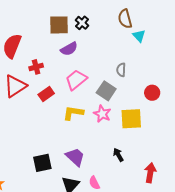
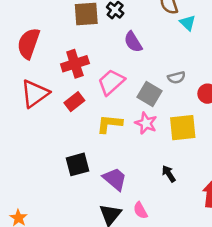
purple semicircle: (69, 49) -> (133, 42), moved, turned 90
red cross: (36, 67) -> (75, 64), moved, size x1.5
gray semicircle: (121, 70) -> (176, 78), moved, turned -104
black square: (42, 163) -> (78, 164), moved

